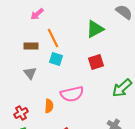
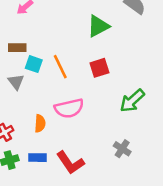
orange line: (53, 38) -> (60, 67), moved
cyan square: (56, 59) -> (34, 64), moved

